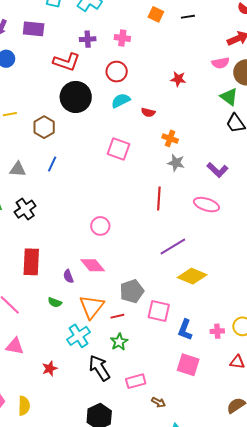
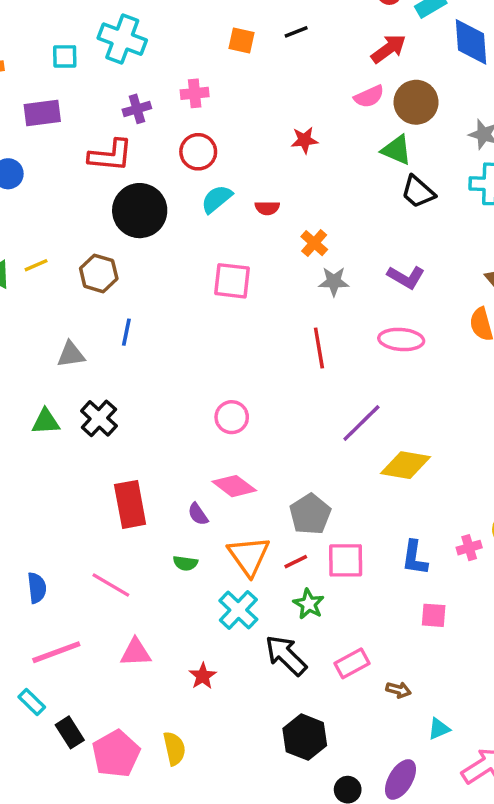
orange cross: (170, 138) -> (314, 243), turned 35
pink square: (159, 311) -> (346, 560), moved
pink square: (188, 365) -> (434, 615), size x0.7

